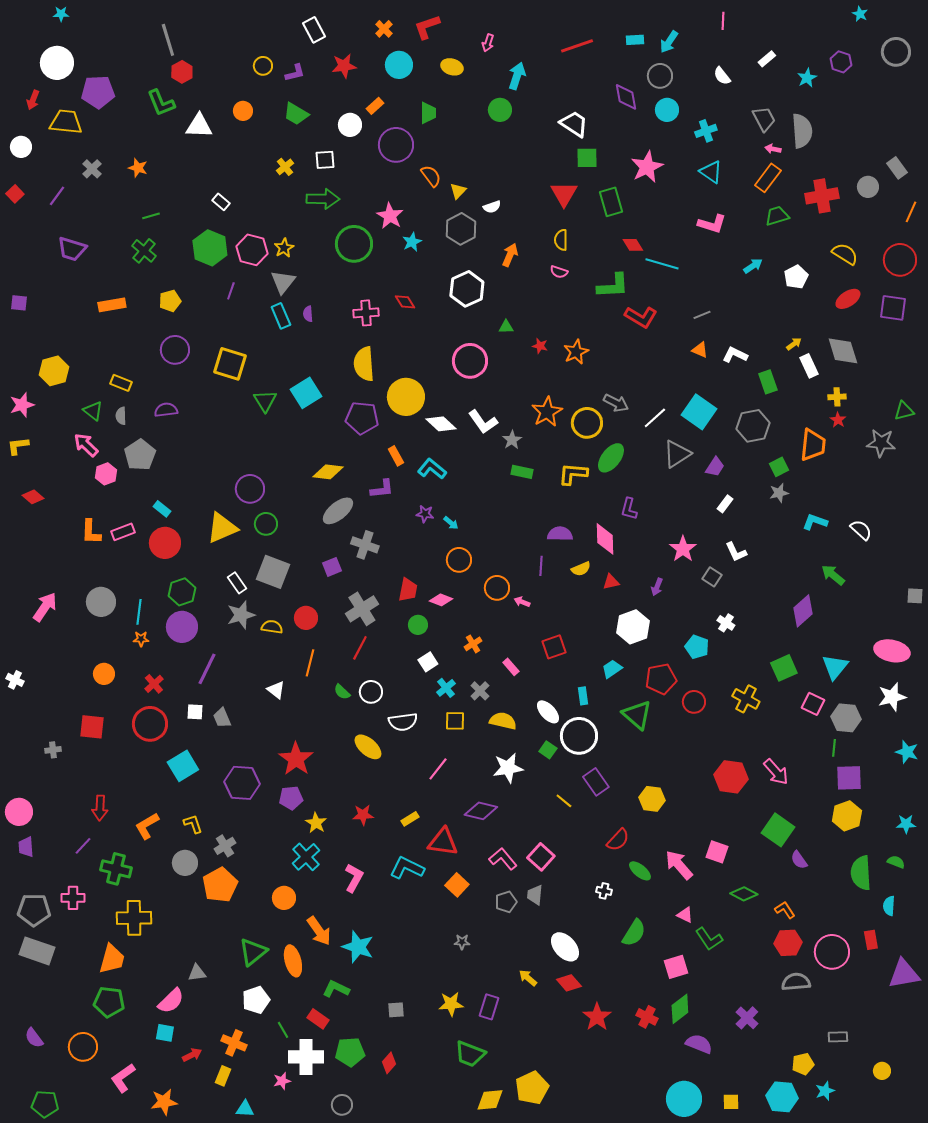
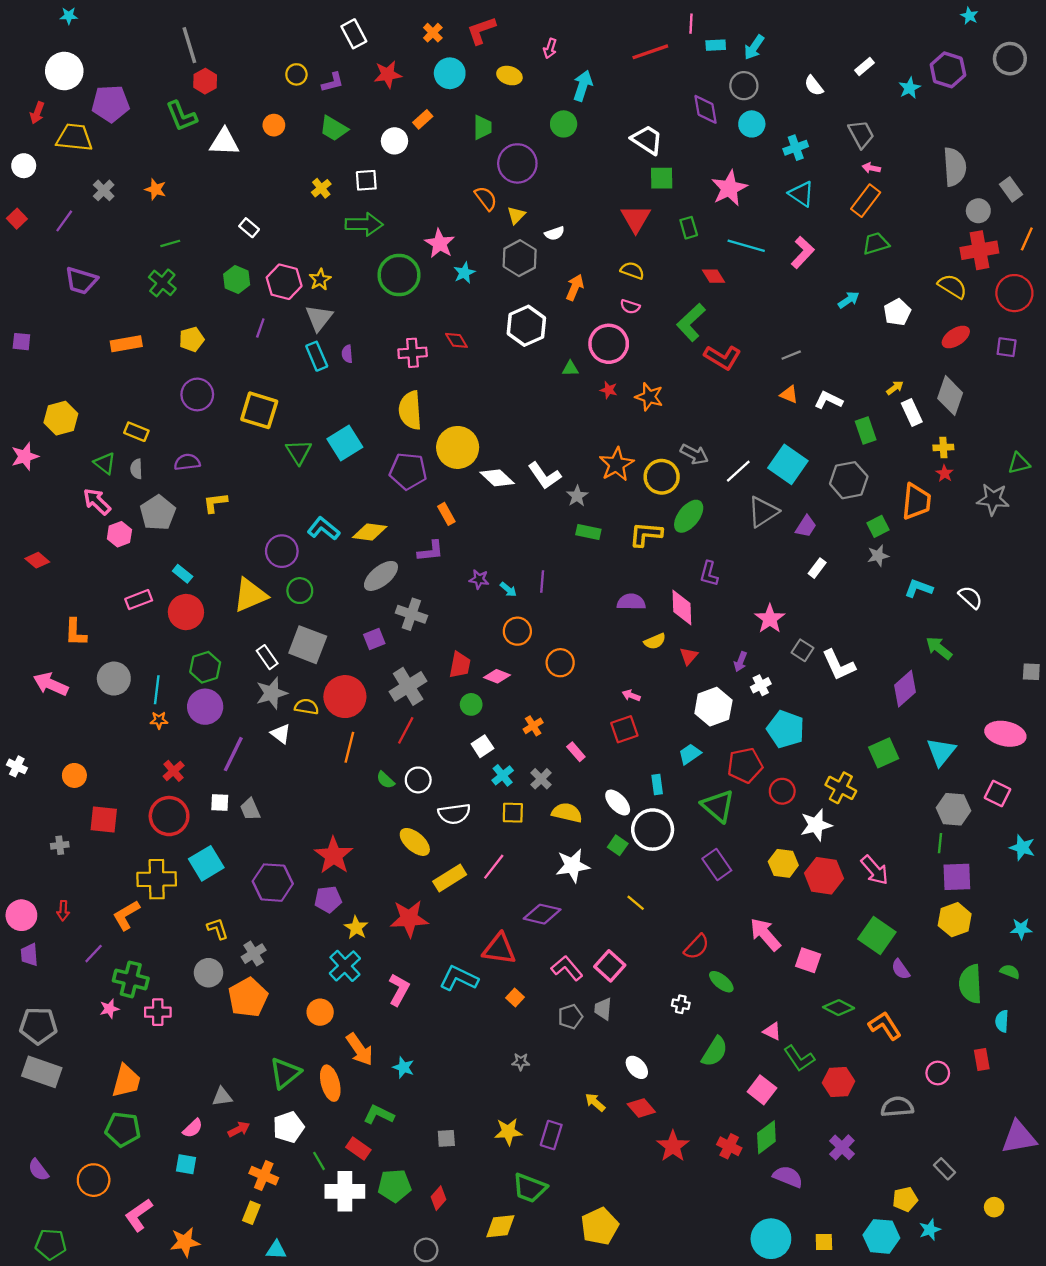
pink line: (723, 21) -> (691, 24), moved
purple hexagon: (841, 62) -> (948, 70), size x1.4
gray semicircle: (802, 131) -> (955, 167), moved
purple circle: (396, 145) -> (517, 163), moved
red cross: (822, 196) -> (979, 250), moved
green rectangle: (611, 202) -> (689, 228), size x0.7
pink L-shape: (712, 224) -> (802, 252), turned -64
yellow semicircle: (561, 240) -> (632, 271), turned 110
green hexagon: (210, 248) -> (237, 280), size x0.7
cyan line: (662, 264) -> (746, 246), moved
green L-shape: (613, 286) -> (691, 322), turned 140
purple square: (893, 308) -> (1007, 347), size x0.7
gray diamond: (843, 351) -> (950, 396), turned 36
orange star: (576, 352) -> (649, 397), turned -30
pink circle: (470, 361) -> (609, 344), moved
yellow L-shape: (18, 446) -> (215, 503), moved
cyan L-shape: (432, 469) -> (323, 529), moved
orange L-shape: (91, 532) -> (76, 632), moved
white L-shape: (736, 552) -> (839, 665), moved, size x1.4
purple line: (541, 566) -> (542, 582), moved
red triangle: (611, 582) -> (689, 656), turned -36
pink arrow: (522, 602) -> (631, 695), moved
pink arrow: (45, 607) -> (51, 684), turned -100
red circle: (306, 618) -> (345, 697), size x1.6
white cross: (726, 623) -> (761, 685), moved, turned 30
cyan pentagon: (697, 647) -> (786, 729), size x1.4
orange circle: (104, 674) -> (74, 775), moved
white triangle: (276, 690) -> (281, 734), moved
white star: (892, 697) -> (816, 825), moved
pink square: (813, 704) -> (997, 793), moved
purple rectangle: (596, 782) -> (717, 864), moved
yellow hexagon: (652, 799) -> (783, 863), moved
red arrow: (100, 808) -> (63, 911), moved, size x0.7
red star: (363, 815) -> (409, 919), size x1.6
yellow rectangle: (410, 819) -> (450, 878), moved, size x1.6
orange L-shape: (147, 826) -> (126, 915), moved
pink arrow: (679, 865) -> (765, 934), moved
orange square: (457, 885) -> (515, 997), size x0.7
pink cross: (73, 898) -> (158, 1012), moved
orange L-shape: (785, 910) -> (885, 1026), size x1.4
yellow cross: (134, 918) -> (157, 879), moved
red hexagon: (788, 943) -> (839, 1082), moved
cyan star: (358, 947) -> (404, 1067), size x0.6
white ellipse: (565, 947) -> (637, 1067), size x0.7
pink circle: (832, 952) -> (938, 1073), size x0.6
pink square: (676, 967) -> (762, 1090), turned -35
purple triangle: (904, 974) -> (1019, 1137), moved
pink semicircle: (171, 1001) -> (193, 1128), size x0.7
gray rectangle: (838, 1037) -> (945, 1169), turned 48
red arrow: (192, 1055) -> (239, 1129), moved
pink star: (282, 1081) -> (109, 1009), moved
yellow diamond: (490, 1100) -> (500, 1226), moved
gray circle: (342, 1105) -> (426, 1250), moved

